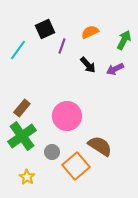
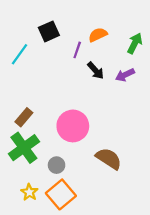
purple line: (62, 46) -> (77, 50), moved
orange square: (76, 166) -> (61, 194), moved

